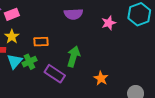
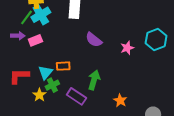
purple semicircle: (73, 14) -> (94, 40), turned 42
yellow star: (12, 37) -> (39, 95), moved
cyan triangle: (15, 61) -> (45, 72), moved

